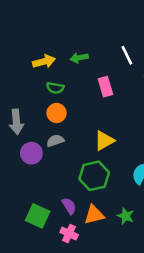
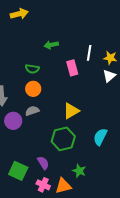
white line: (127, 55) -> (89, 53), moved, turned 35
yellow arrow: (44, 62) -> (19, 14), moved
orange triangle: (94, 215) -> (63, 186), moved
green star: (126, 216) -> (79, 171), moved

